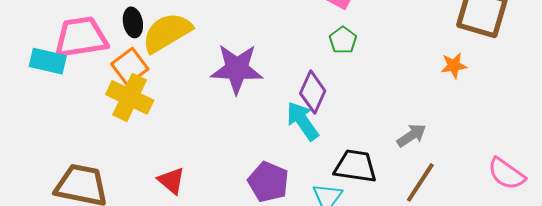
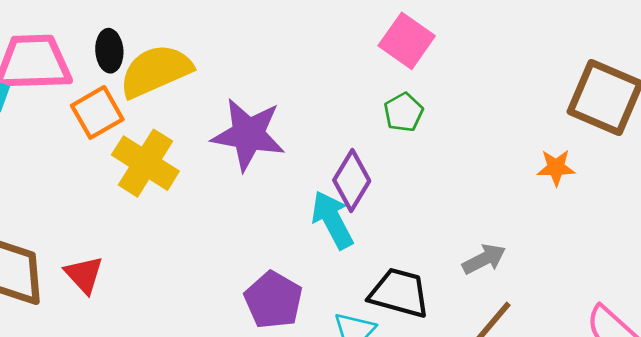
yellow cross: (130, 97) -> (145, 163), moved
red triangle: (171, 181) -> (84, 275), moved

